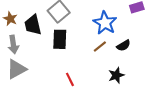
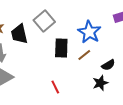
black rectangle: (60, 39) -> (61, 48), moved
black semicircle: (123, 45) -> (108, 65), moved

